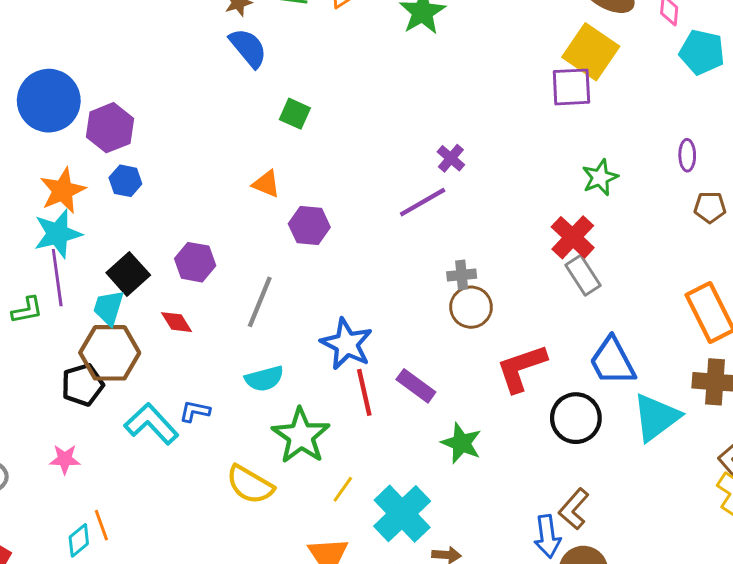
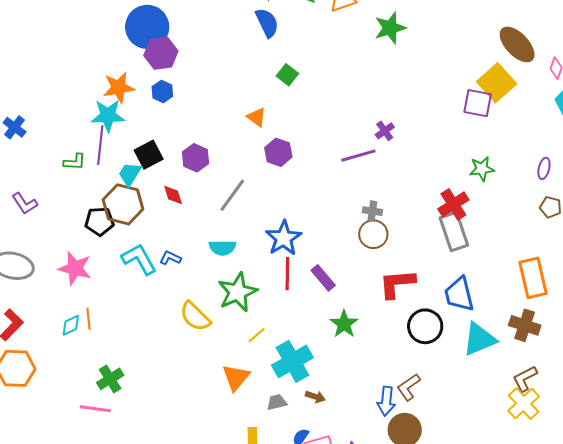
blue circle: (49, 101) -> (147, 27), moved
gray rectangle: (583, 275) -> (454, 232), size x1.4
pink star: (65, 459) -> (75, 268), size x1.6

